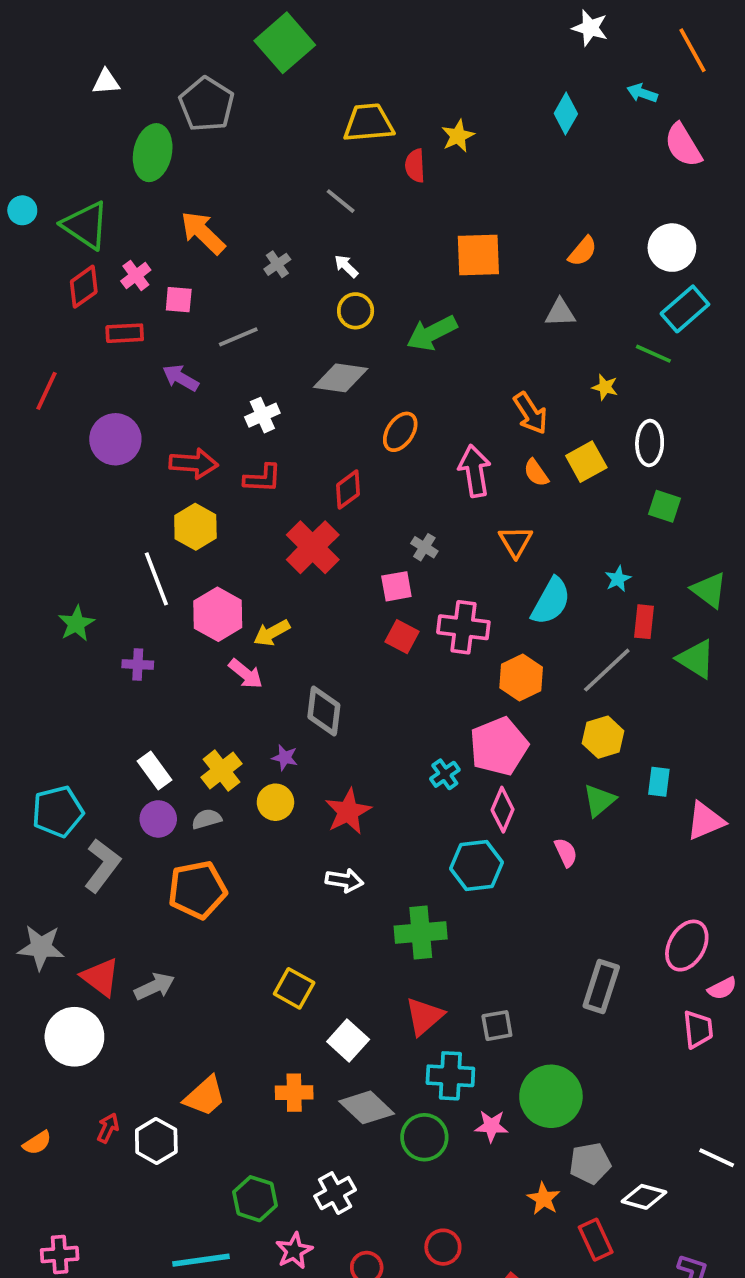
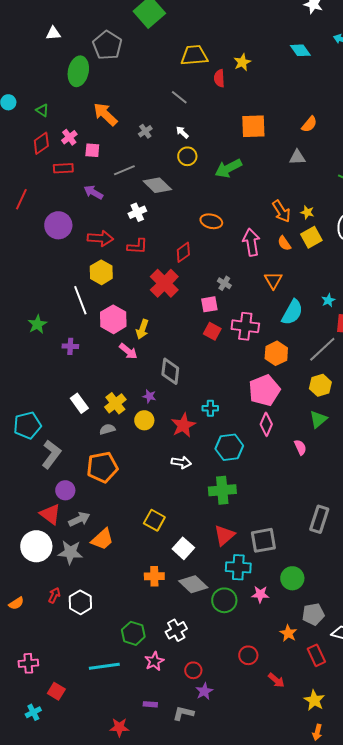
cyan diamond: (566, 114) -> (300, 50), turned -65
green triangle: (86, 225) -> (42, 110), size x0.5
gray diamond: (341, 378) -> (157, 185), moved, turned 36
yellow star: (605, 387) -> (307, 212), moved
orange ellipse: (400, 432) -> (211, 221), turned 70
yellow arrow: (272, 633) -> (142, 329), turned -42
cyan cross: (445, 774) -> (210, 408), moved, turned 35
purple circle: (158, 819) -> (65, 490), moved
cyan hexagon: (476, 866) -> (229, 447), moved
gray star: (41, 947) -> (70, 552), moved
gray square: (497, 1026) -> (263, 540), size x1.5
orange trapezoid: (205, 1096) -> (102, 539), moved
green circle: (551, 1096) -> (292, 578), size x0.7
red circle: (443, 1247) -> (248, 655), moved

